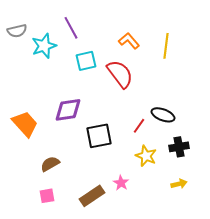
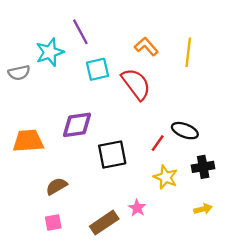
gray semicircle: (17, 31) -> (19, 73), moved
orange trapezoid: (25, 124) -> (28, 141), turned -52

